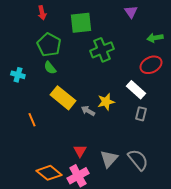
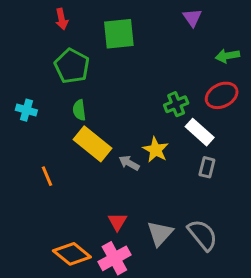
green cross: (102, 50) -> (176, 104), moved, size x0.7
green semicircle: (50, 68) -> (79, 110), moved, turned 32
yellow star: (106, 102) -> (156, 150), turned -30

